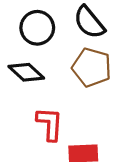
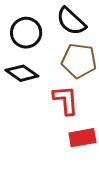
red L-shape: (50, 124) -> (66, 100), moved

